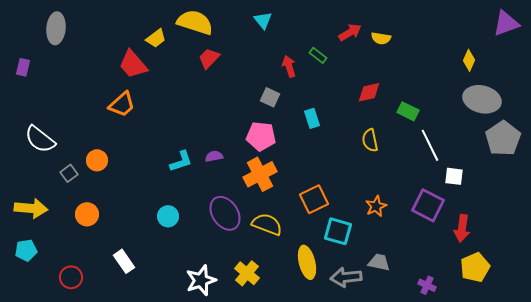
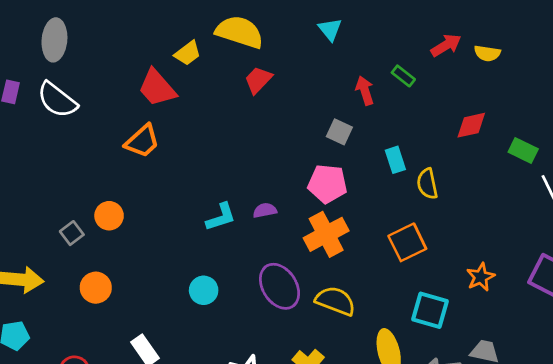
white semicircle: (40, 139) -> (57, 100), moved
yellow semicircle: (370, 140) -> (427, 184), moved
orange square: (314, 199) -> (407, 242), moved

